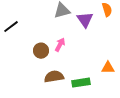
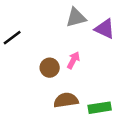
purple triangle: (85, 20) -> (105, 29), turned -30

